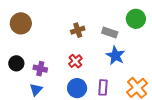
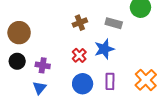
brown circle: (21, 23) -> (19, 33), moved
blue star: (115, 56) -> (104, 49), moved, turned 30

